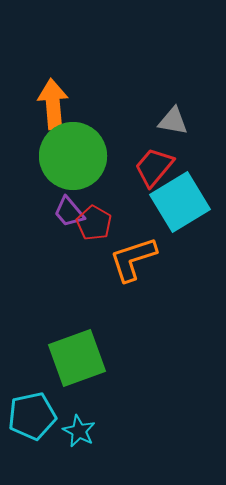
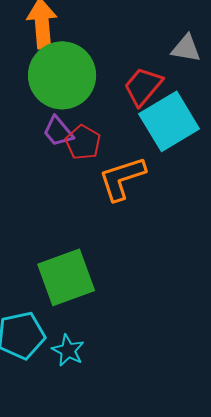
gray triangle: (173, 121) -> (186, 48), moved

